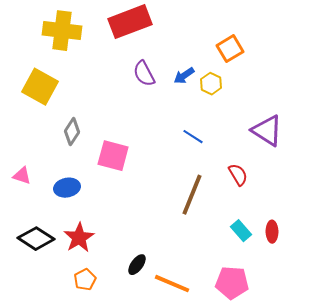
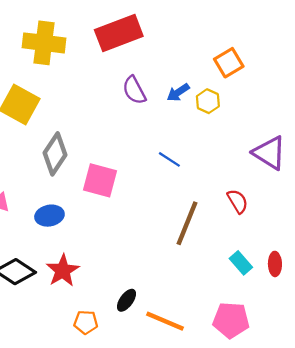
gray diamond: (72, 132) -> (55, 154), size x1.4
blue line: (193, 137) -> (169, 159), moved
orange pentagon: (85, 280) -> (86, 322), moved, turned 30

